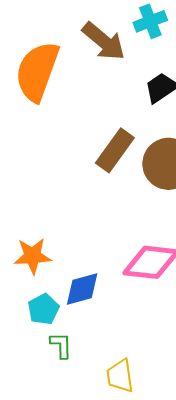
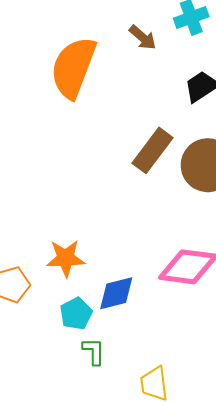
brown arrow: (104, 41) -> (143, 37), size x0.6

